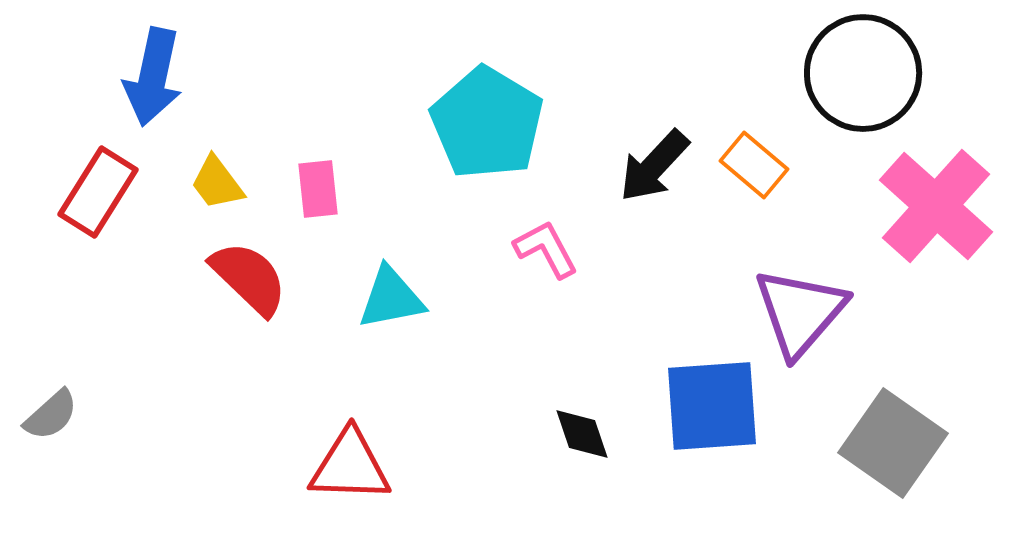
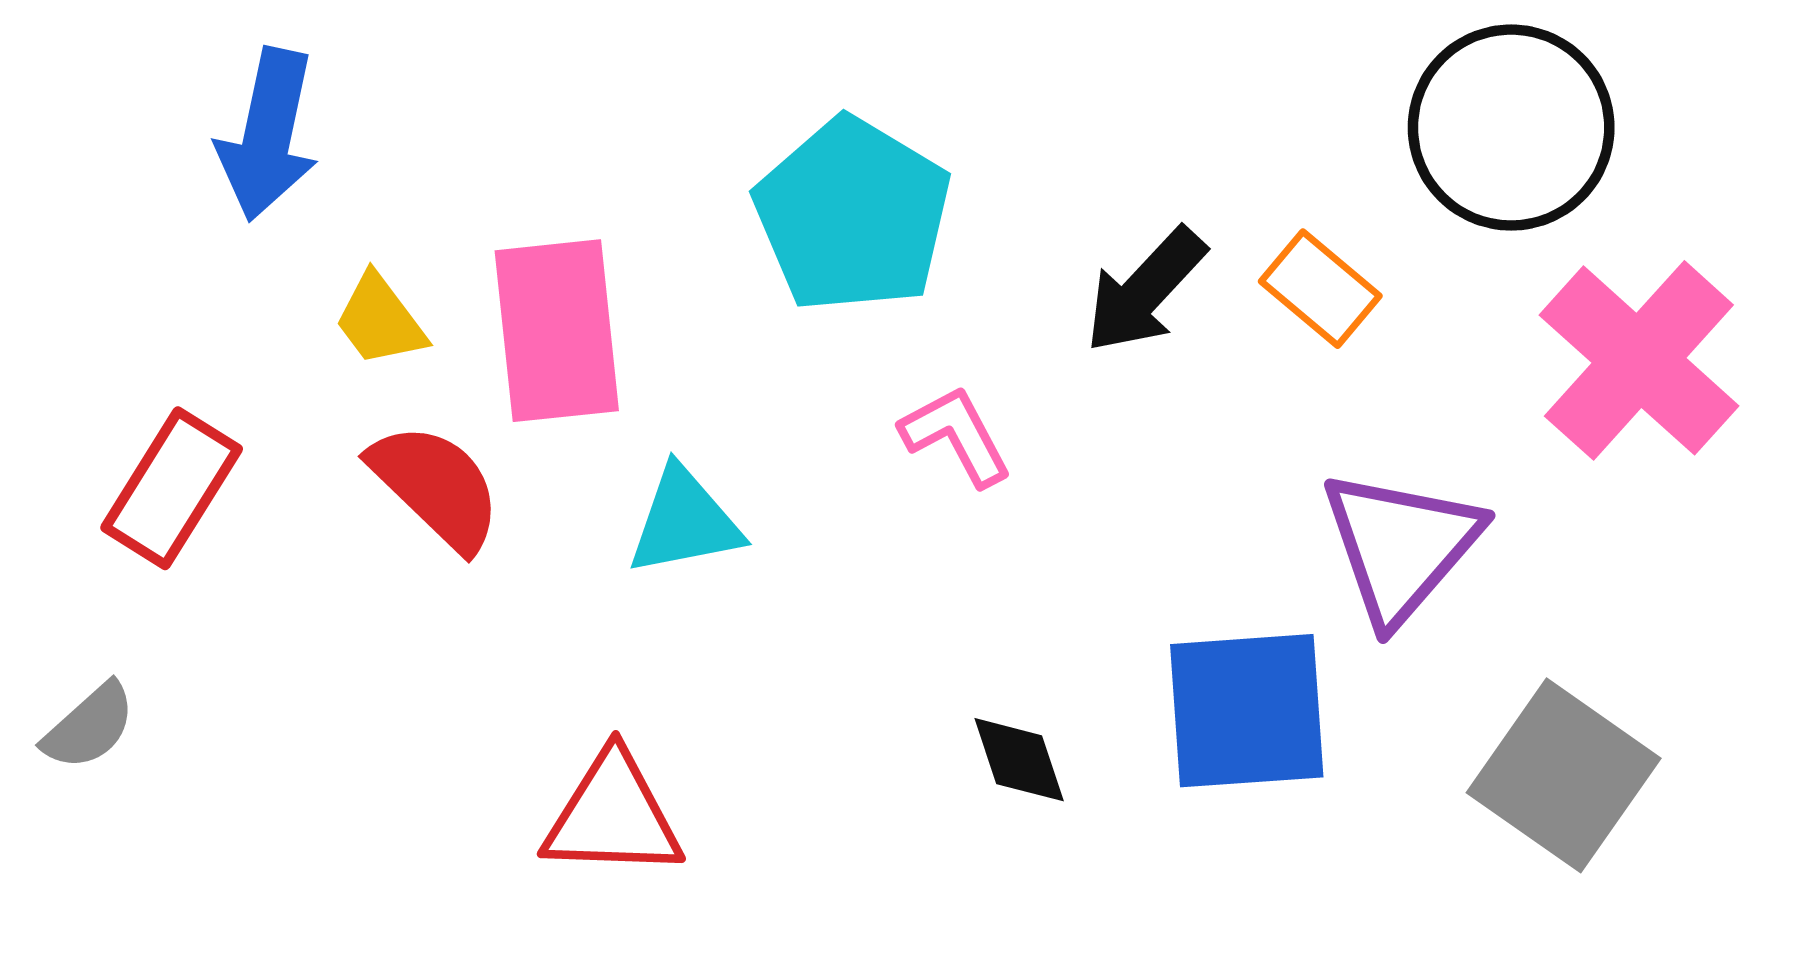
pink rectangle: (318, 189) -> (557, 331), size x1.8
red rectangle: (98, 192) -> (172, 488), moved

